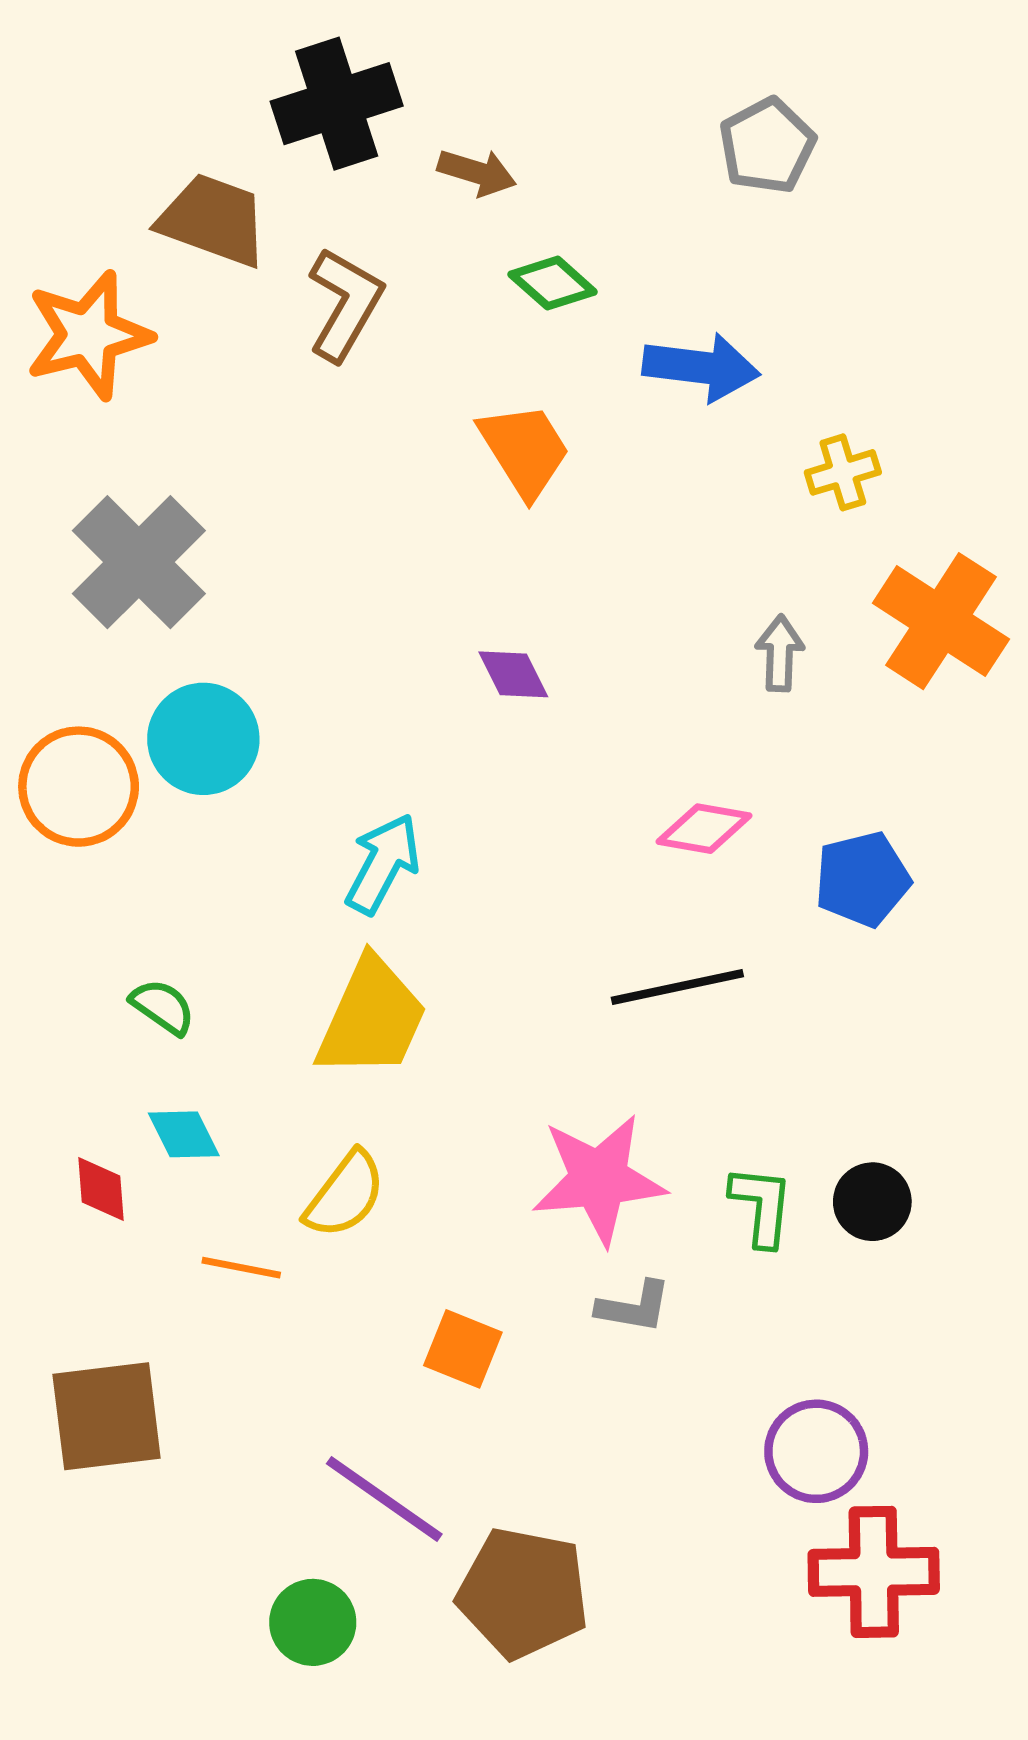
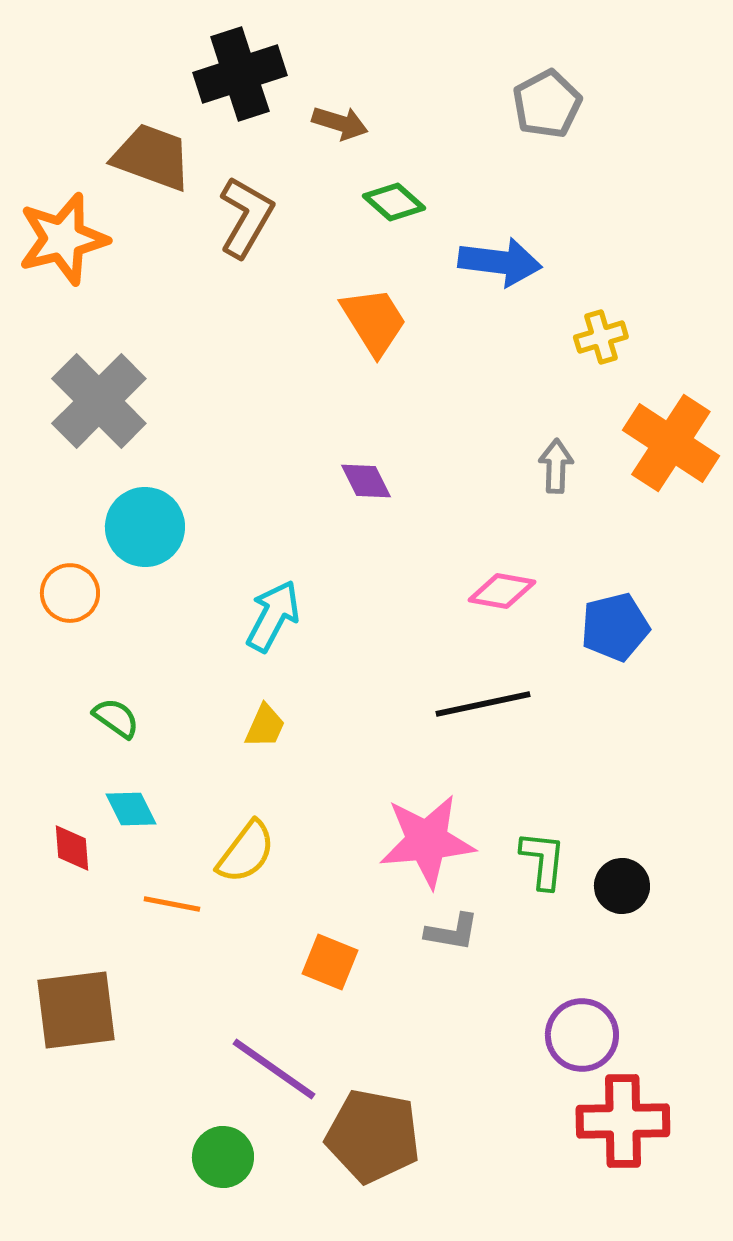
orange circle: (79, 787) -> (70, 593), moved, size x0.7
yellow trapezoid: (372, 1018) -> (265, 726), size x0.5
black circle: (872, 1202) -> (622, 886), moved

